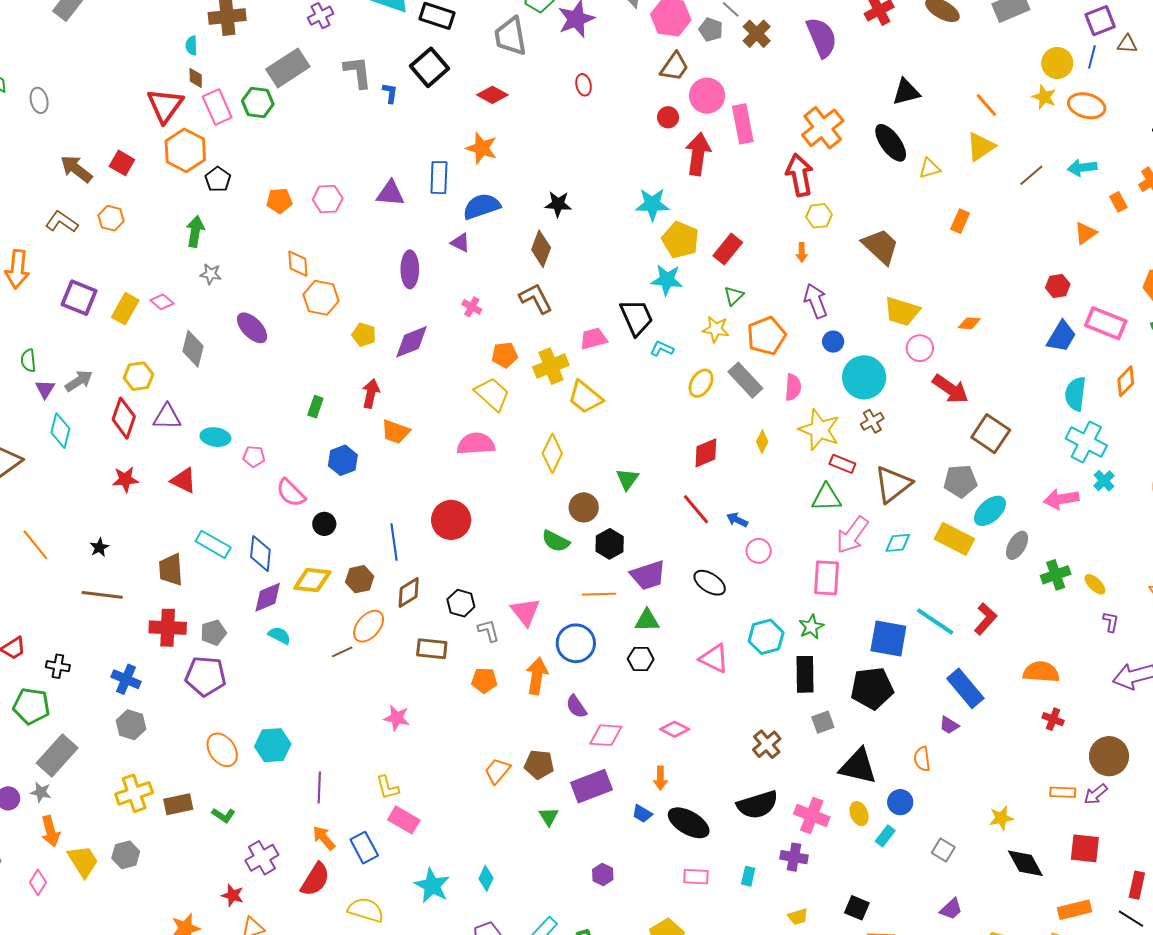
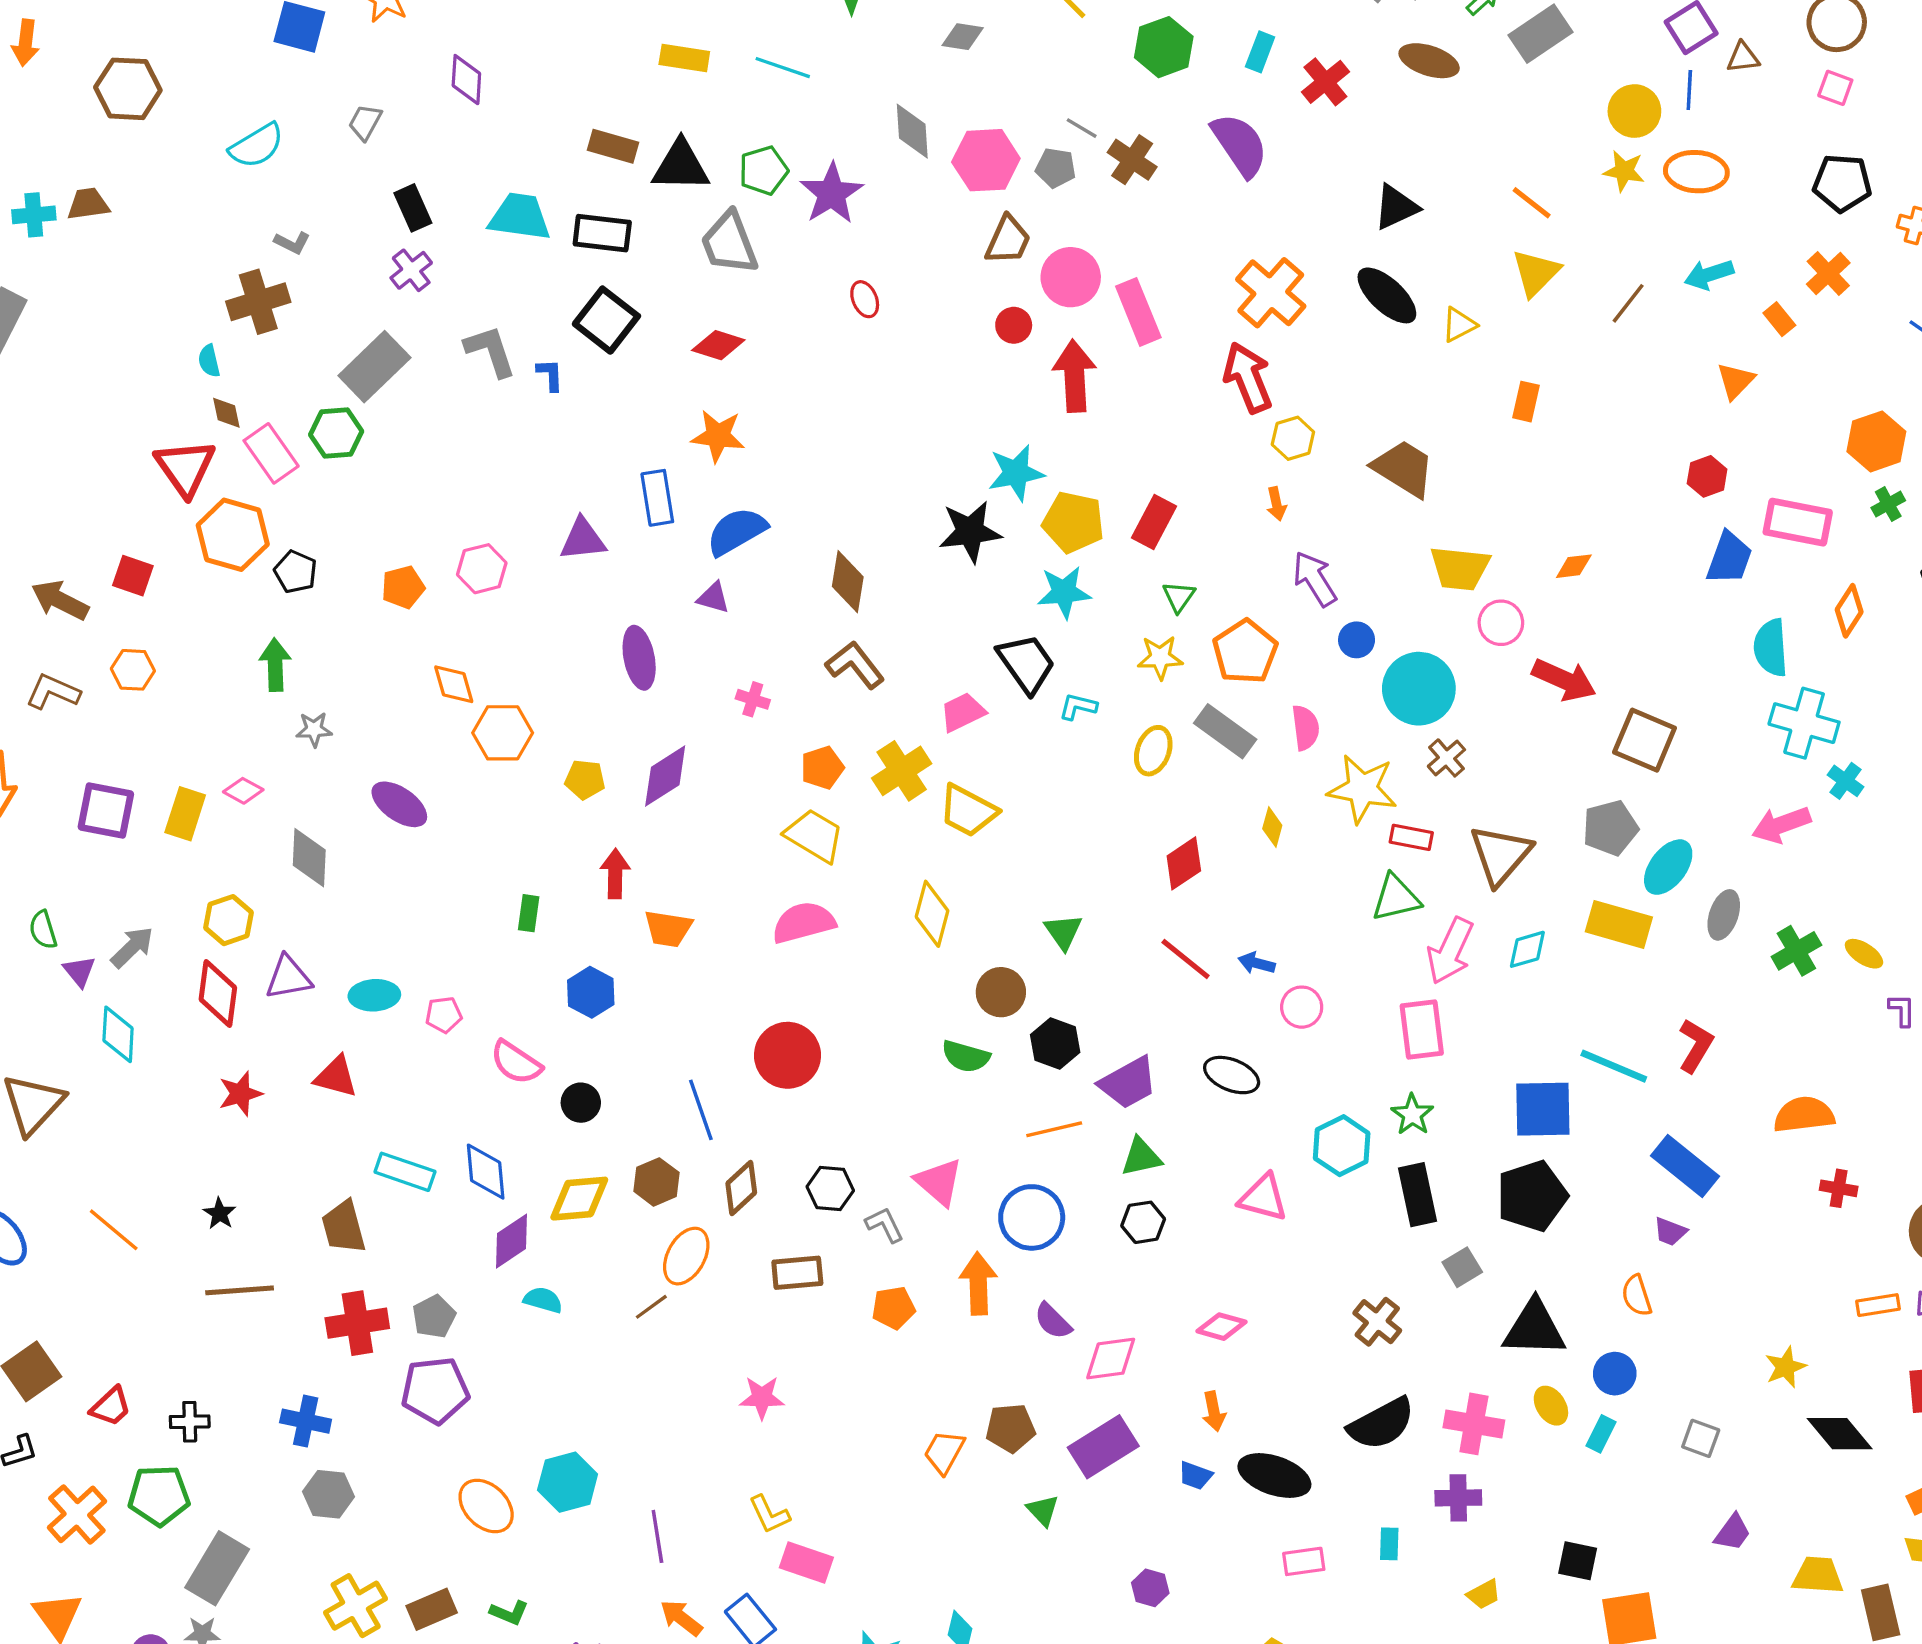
black star: (558, 204) -> (970, 532), moved, size x1.4

